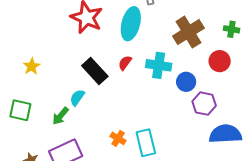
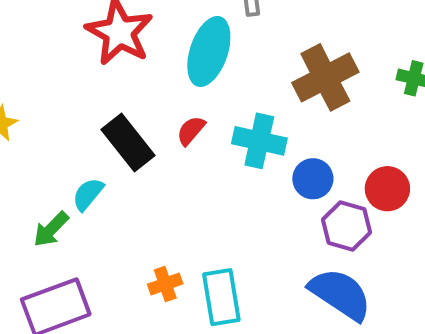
red circle: (220, 61) -> (387, 189), moved
blue semicircle: (225, 134) -> (340, 294), moved, turned 32
orange cross: (118, 138) -> (165, 284), turned 35

